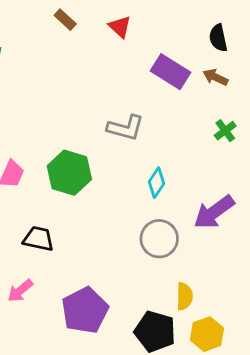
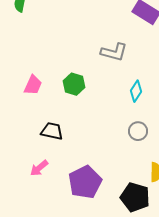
green hexagon: (69, 173) -> (74, 84), size x0.7
gray circle: (159, 239) -> (138, 131), size x0.7

